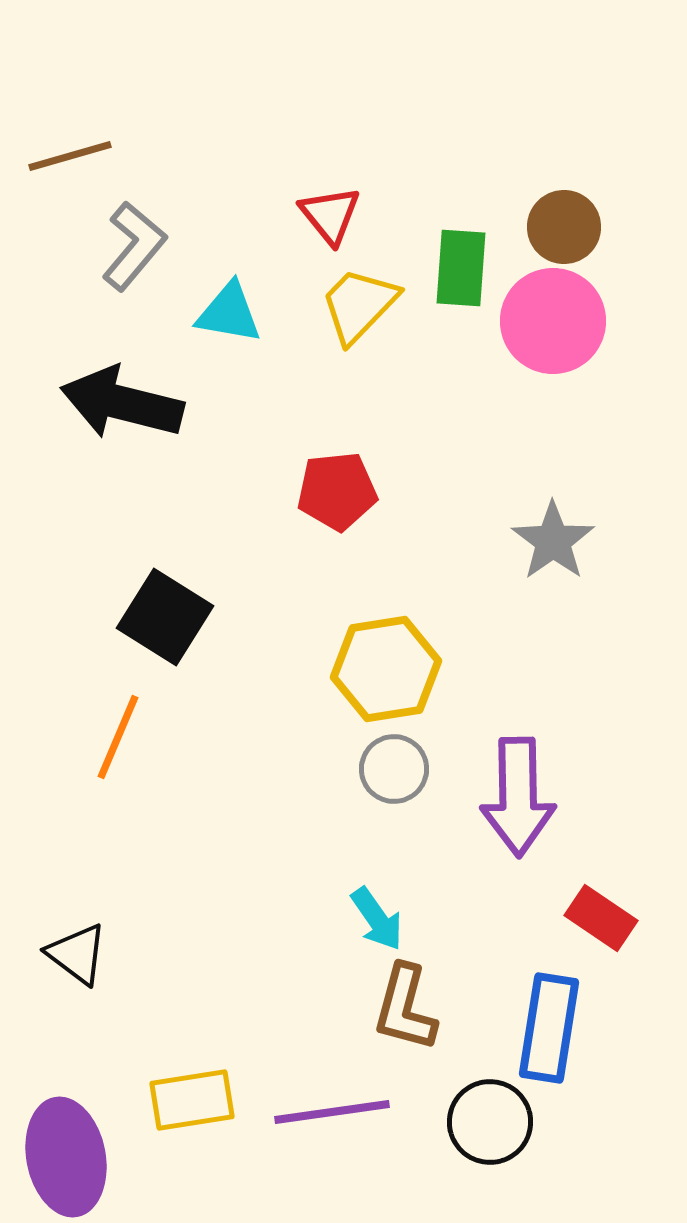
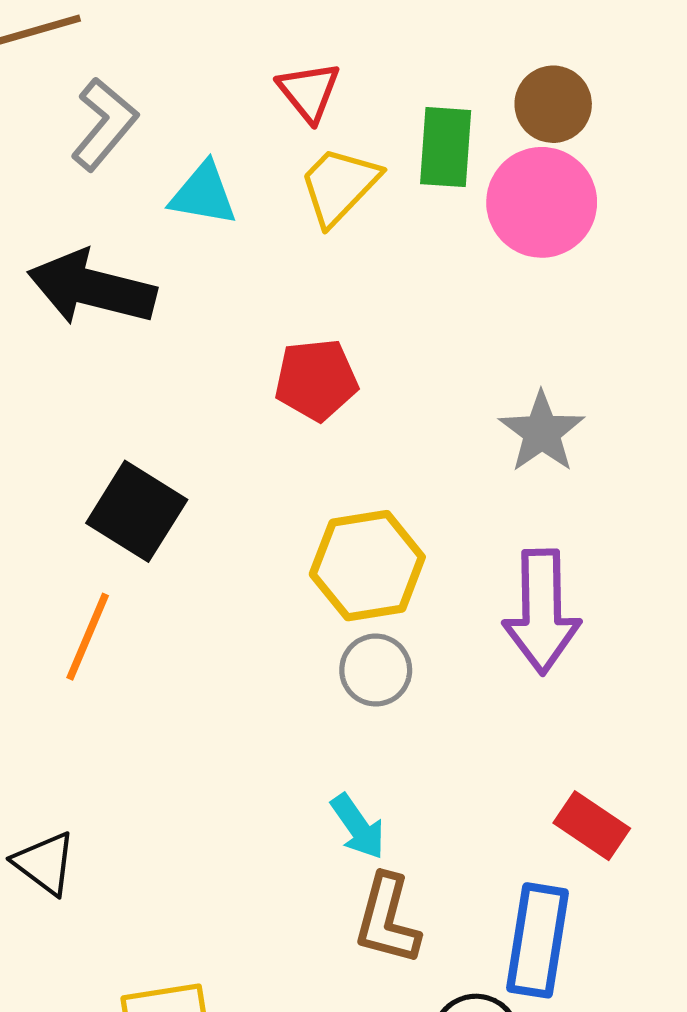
purple arrow: (518, 797) -> (542, 612), moved

